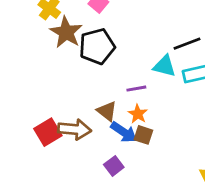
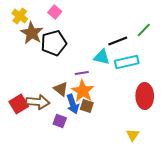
orange star: (138, 114) -> (83, 91), size x1.6
blue arrow: (124, 132) -> (73, 104), turned 36
purple square: (114, 166) -> (60, 121), moved, turned -32

